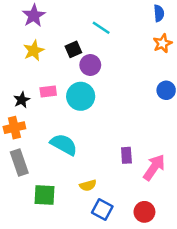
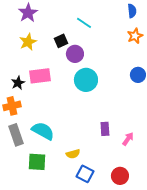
pink rectangle: (48, 91) -> (40, 76), size x1.5
cyan circle: (81, 96) -> (86, 80), moved
cyan semicircle: (64, 144) -> (43, 131), moved
pink arrow: (154, 167) -> (128, 139), size x0.6

